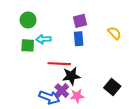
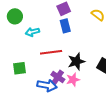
green square: (28, 45) -> (20, 68), moved
black star: (71, 76) -> (76, 61), moved

